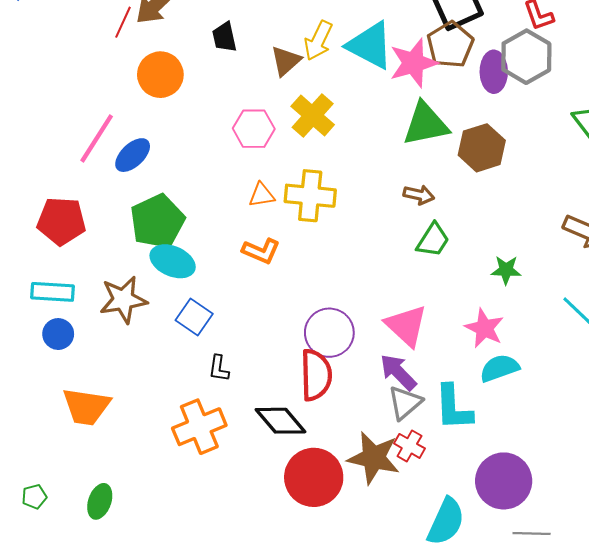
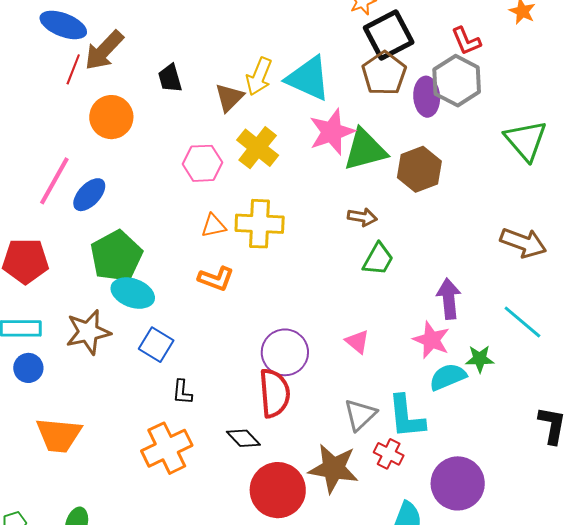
pink star: (413, 63) -> (332, 132), moved
green star: (506, 270) -> (480, 359), moved
pink triangle: (406, 326) -> (357, 342), size x0.6
purple arrow: (398, 372) -> (449, 299), moved, turned 42
black diamond: (281, 421) -> (243, 438), size x0.7
red cross: (409, 446) -> (389, 454), moved

